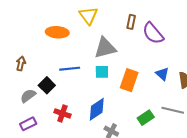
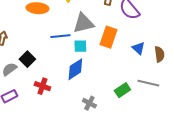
blue line: (70, 69) -> (60, 36), moved
orange rectangle: (129, 80) -> (108, 37), moved
blue diamond: (97, 109) -> (75, 69), moved

